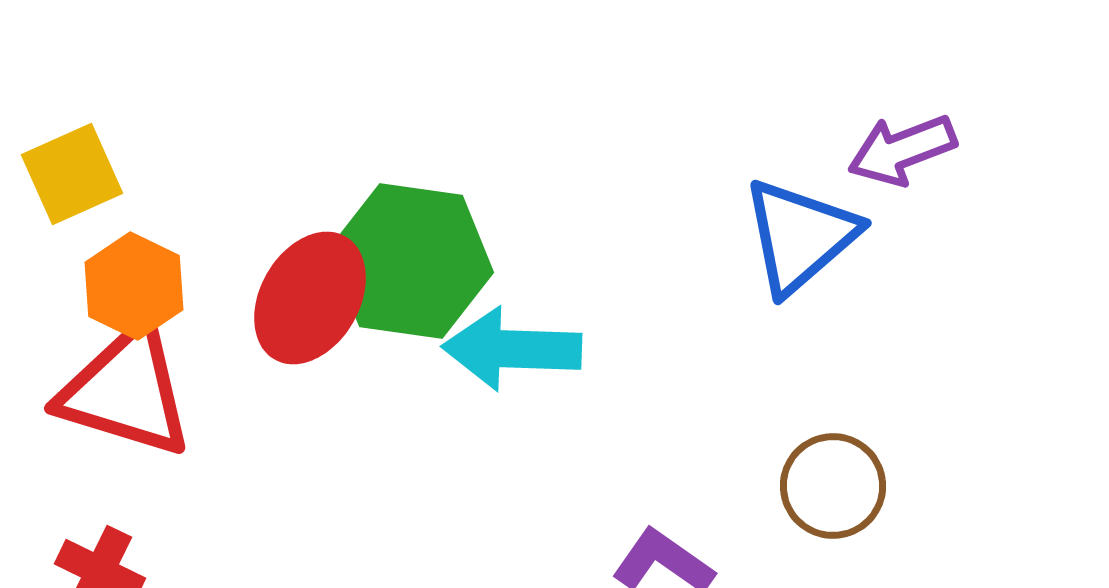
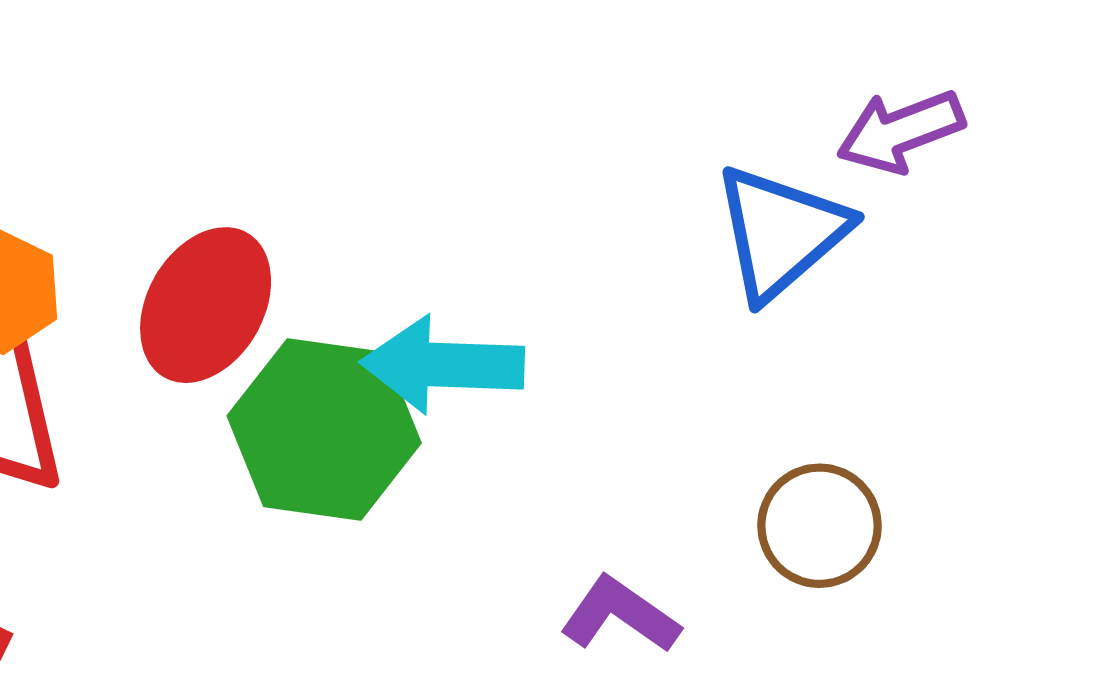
green hexagon: (411, 261) -> (324, 429), moved

